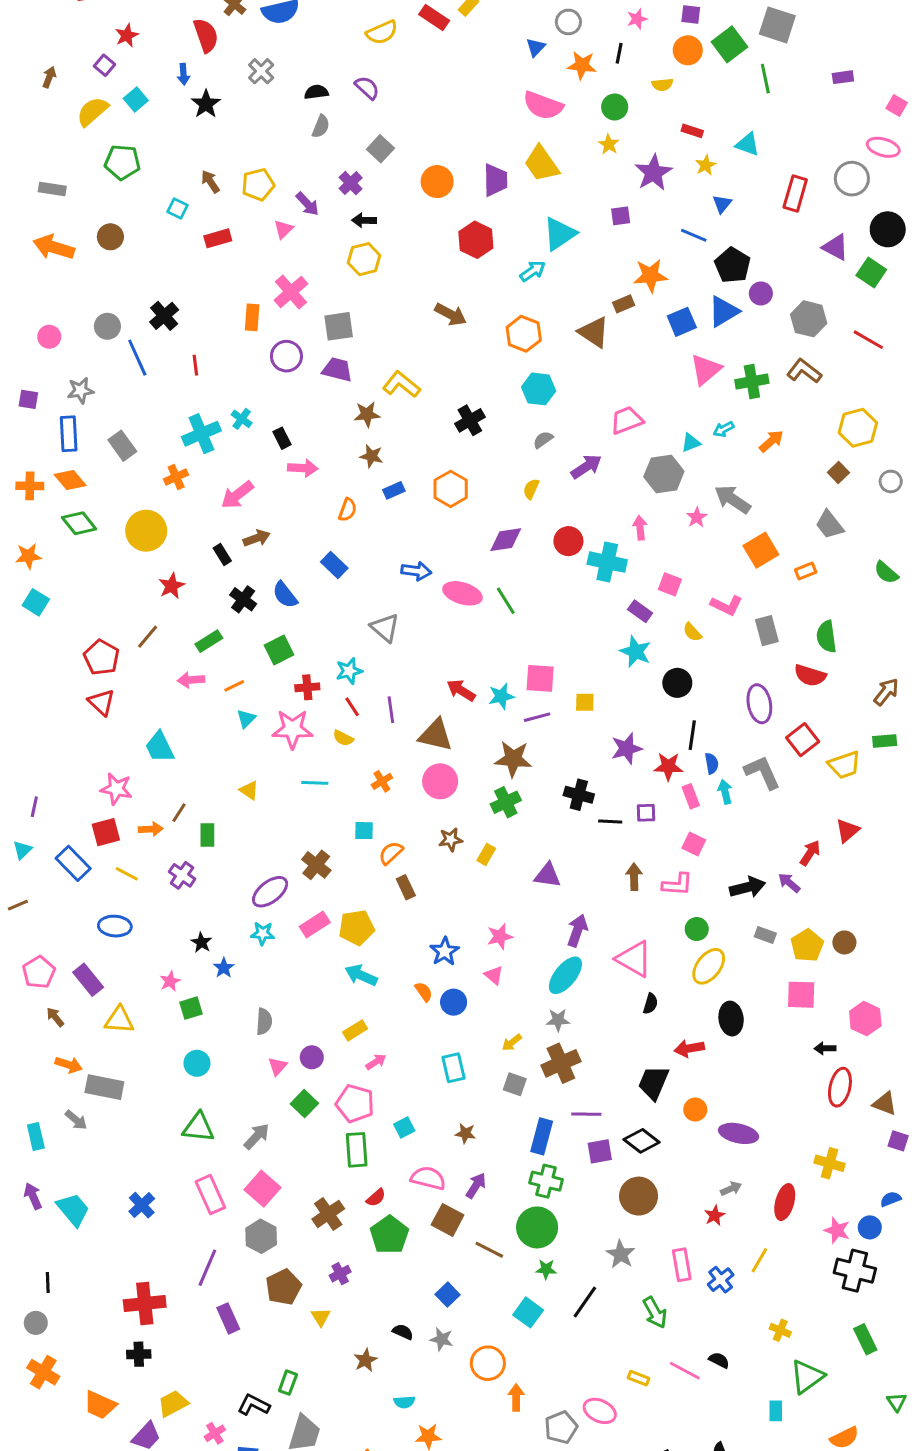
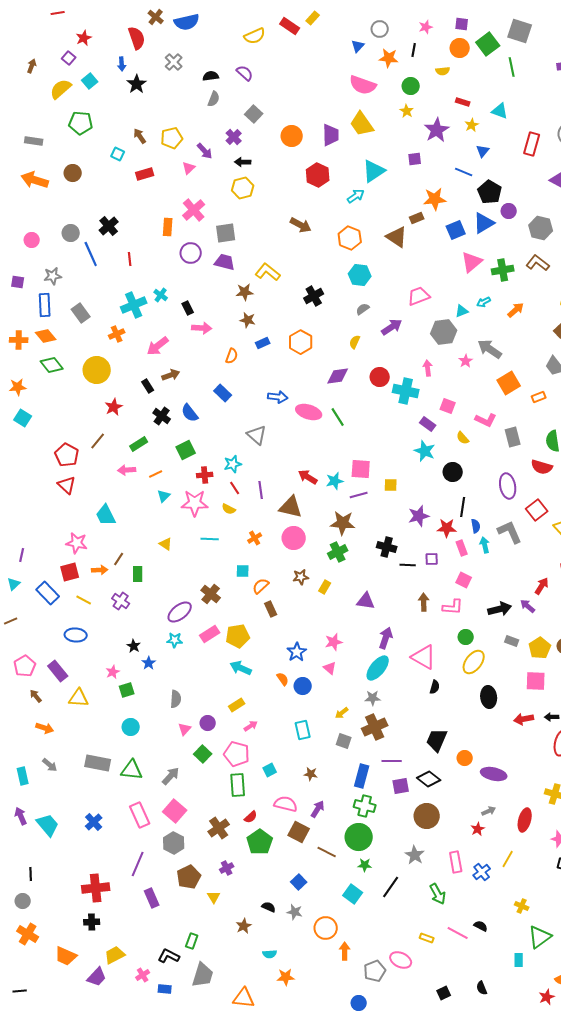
red arrow: (689, 1048) -> (524, 719), moved
gray rectangle: (104, 1087) -> (98, 763), moved

